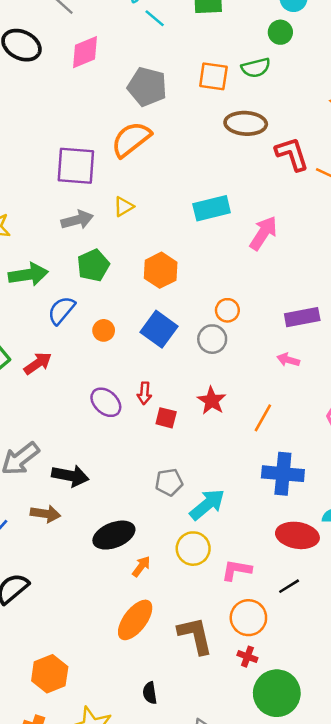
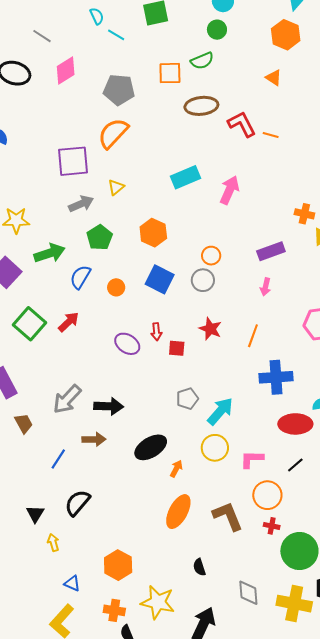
pink arrow: (288, 360) -> (265, 287), turned -84

